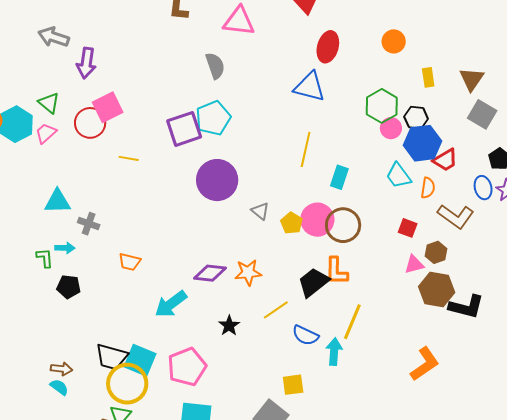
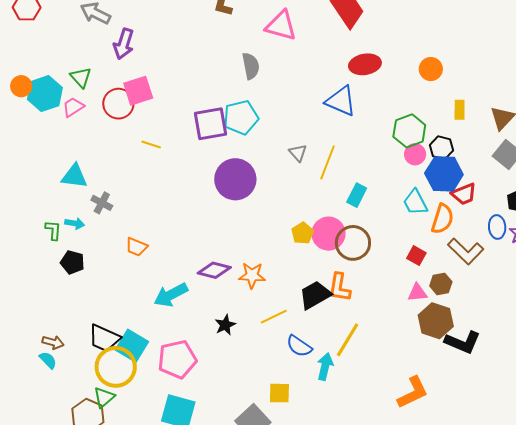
red ellipse: (328, 47) -> (365, 64), turned 56
orange semicircle: (428, 188) -> (442, 219), size x1.4
gray triangle: (260, 211) -> (298, 153), moved

